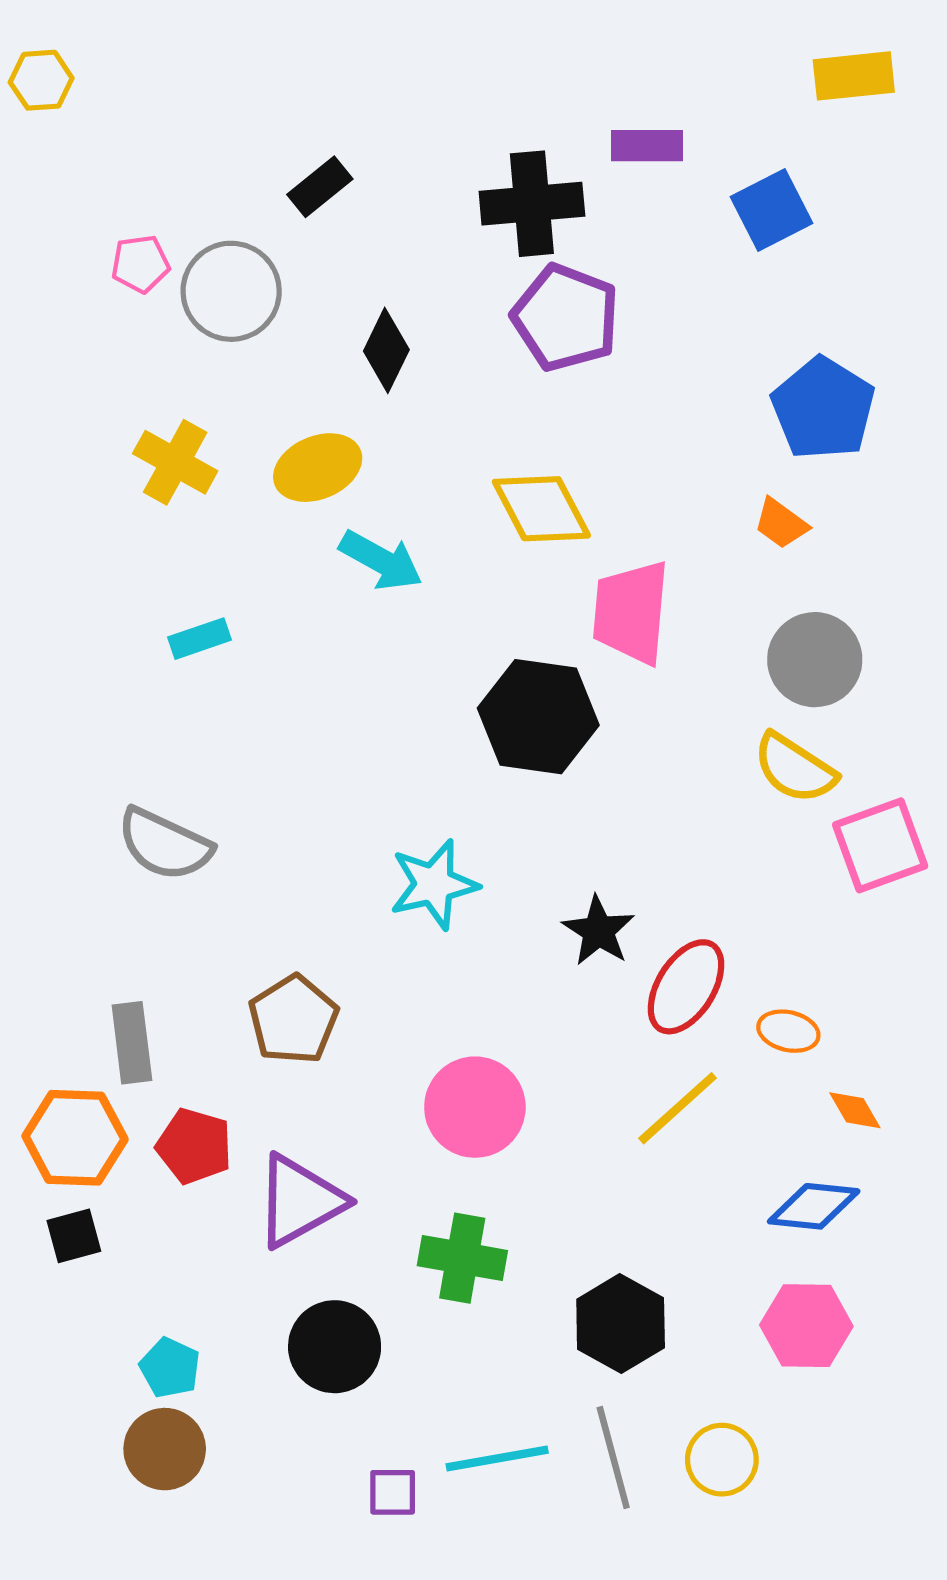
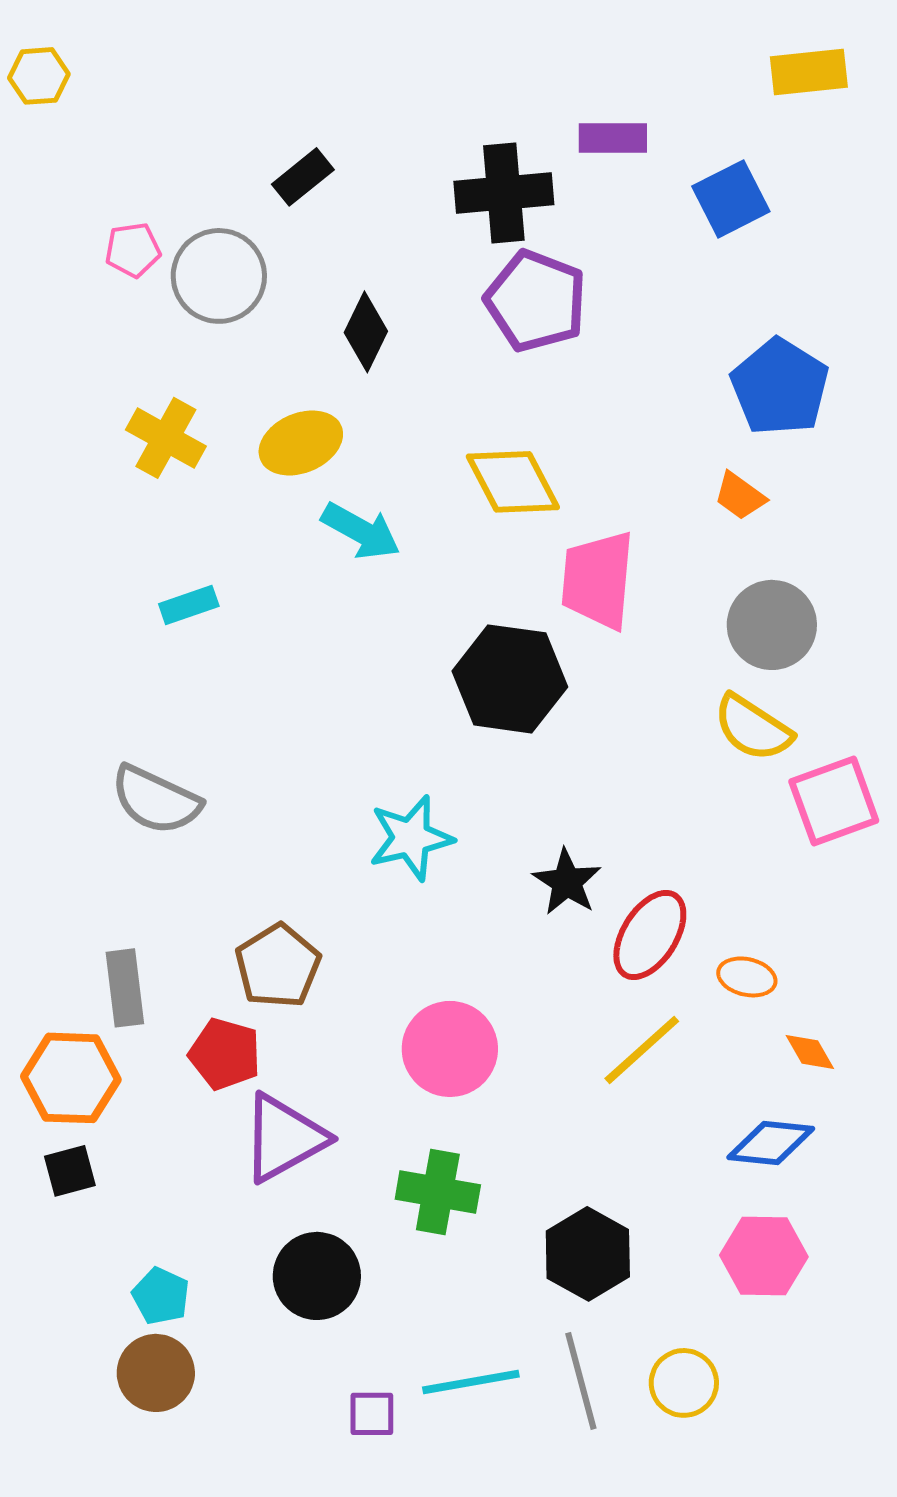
red pentagon: (194, 1146) -> (225, 1054), moved

